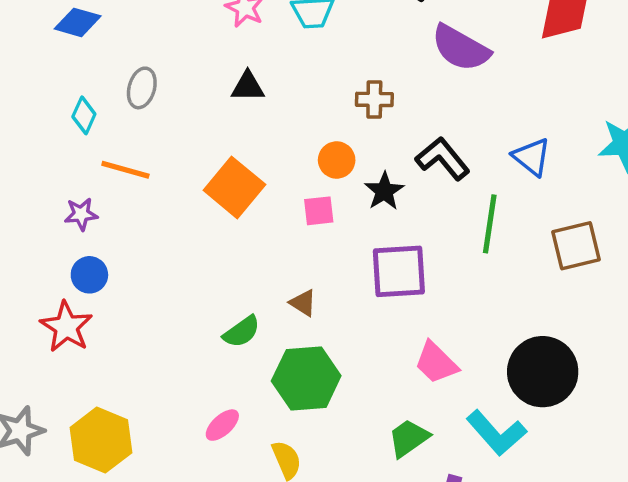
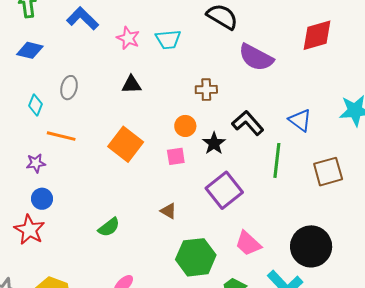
purple square: (399, 271) -> (224, 190), turned -33
green semicircle: (242, 332) -> (109, 227), moved
green hexagon: (306, 378) -> (196, 257), moved

